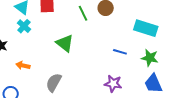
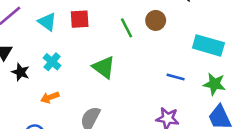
cyan cross: (24, 26) -> (52, 62), moved
orange arrow: (23, 65) -> (50, 97), turned -32

